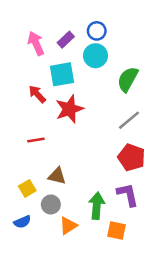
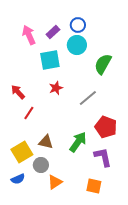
red arrow: (37, 94) -> (18, 92), moved
red star: (69, 109) -> (56, 88), size x0.6
gray line: (129, 120) -> (88, 98), moved
red line: (36, 140) -> (29, 113), turned -48
yellow square: (27, 188) -> (22, 152), size x1.5
green arrow: (97, 206) -> (78, 142), moved, turned 30

